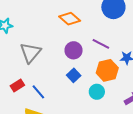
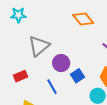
purple circle: (74, 50) -> (61, 63), moved
blue line: (38, 92) -> (52, 87), moved

